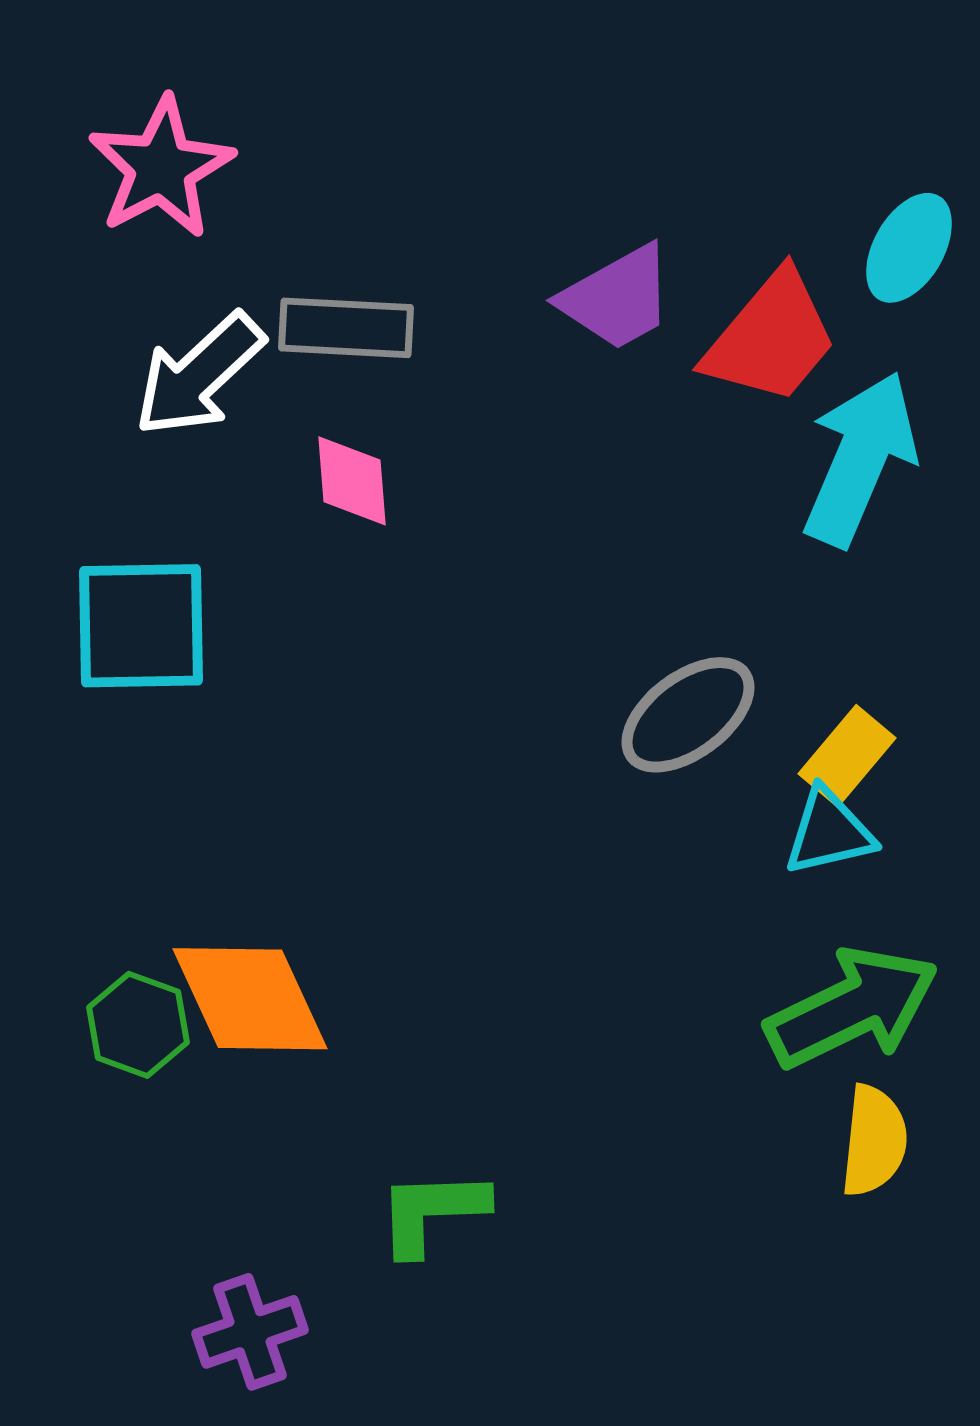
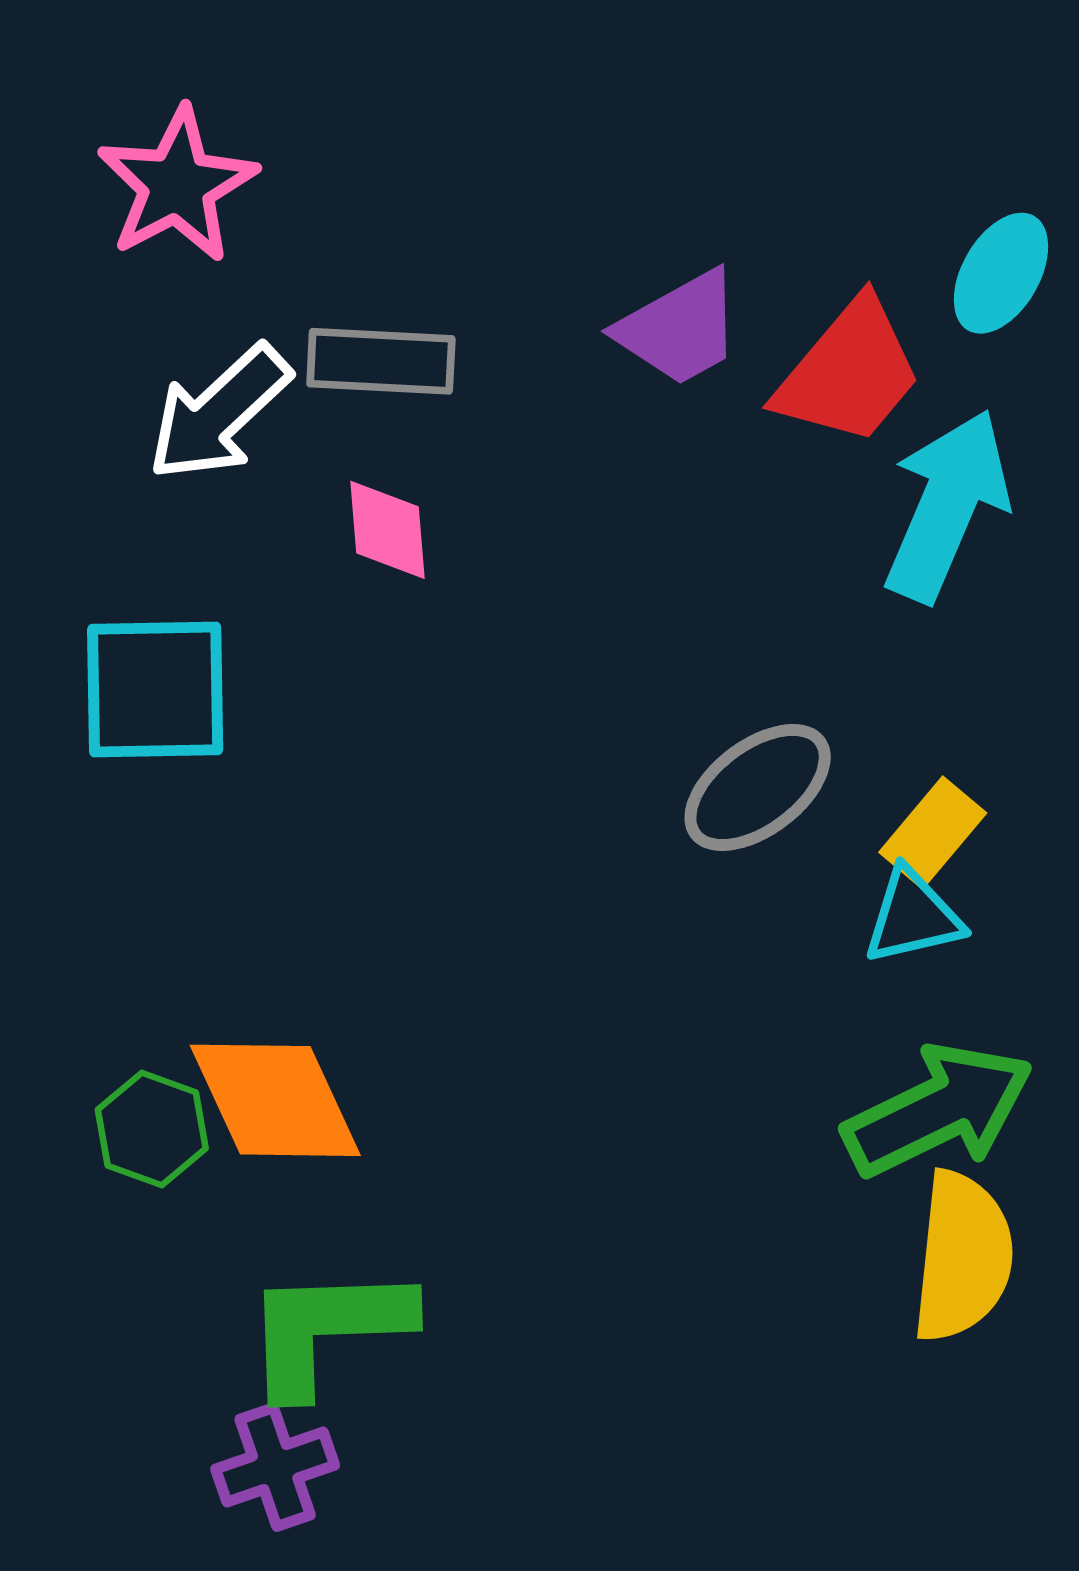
yellow semicircle: (874, 1141) -> (962, 1257), size x1.4
green L-shape: (432, 1212) -> (327, 1329), moved, size x1.4

